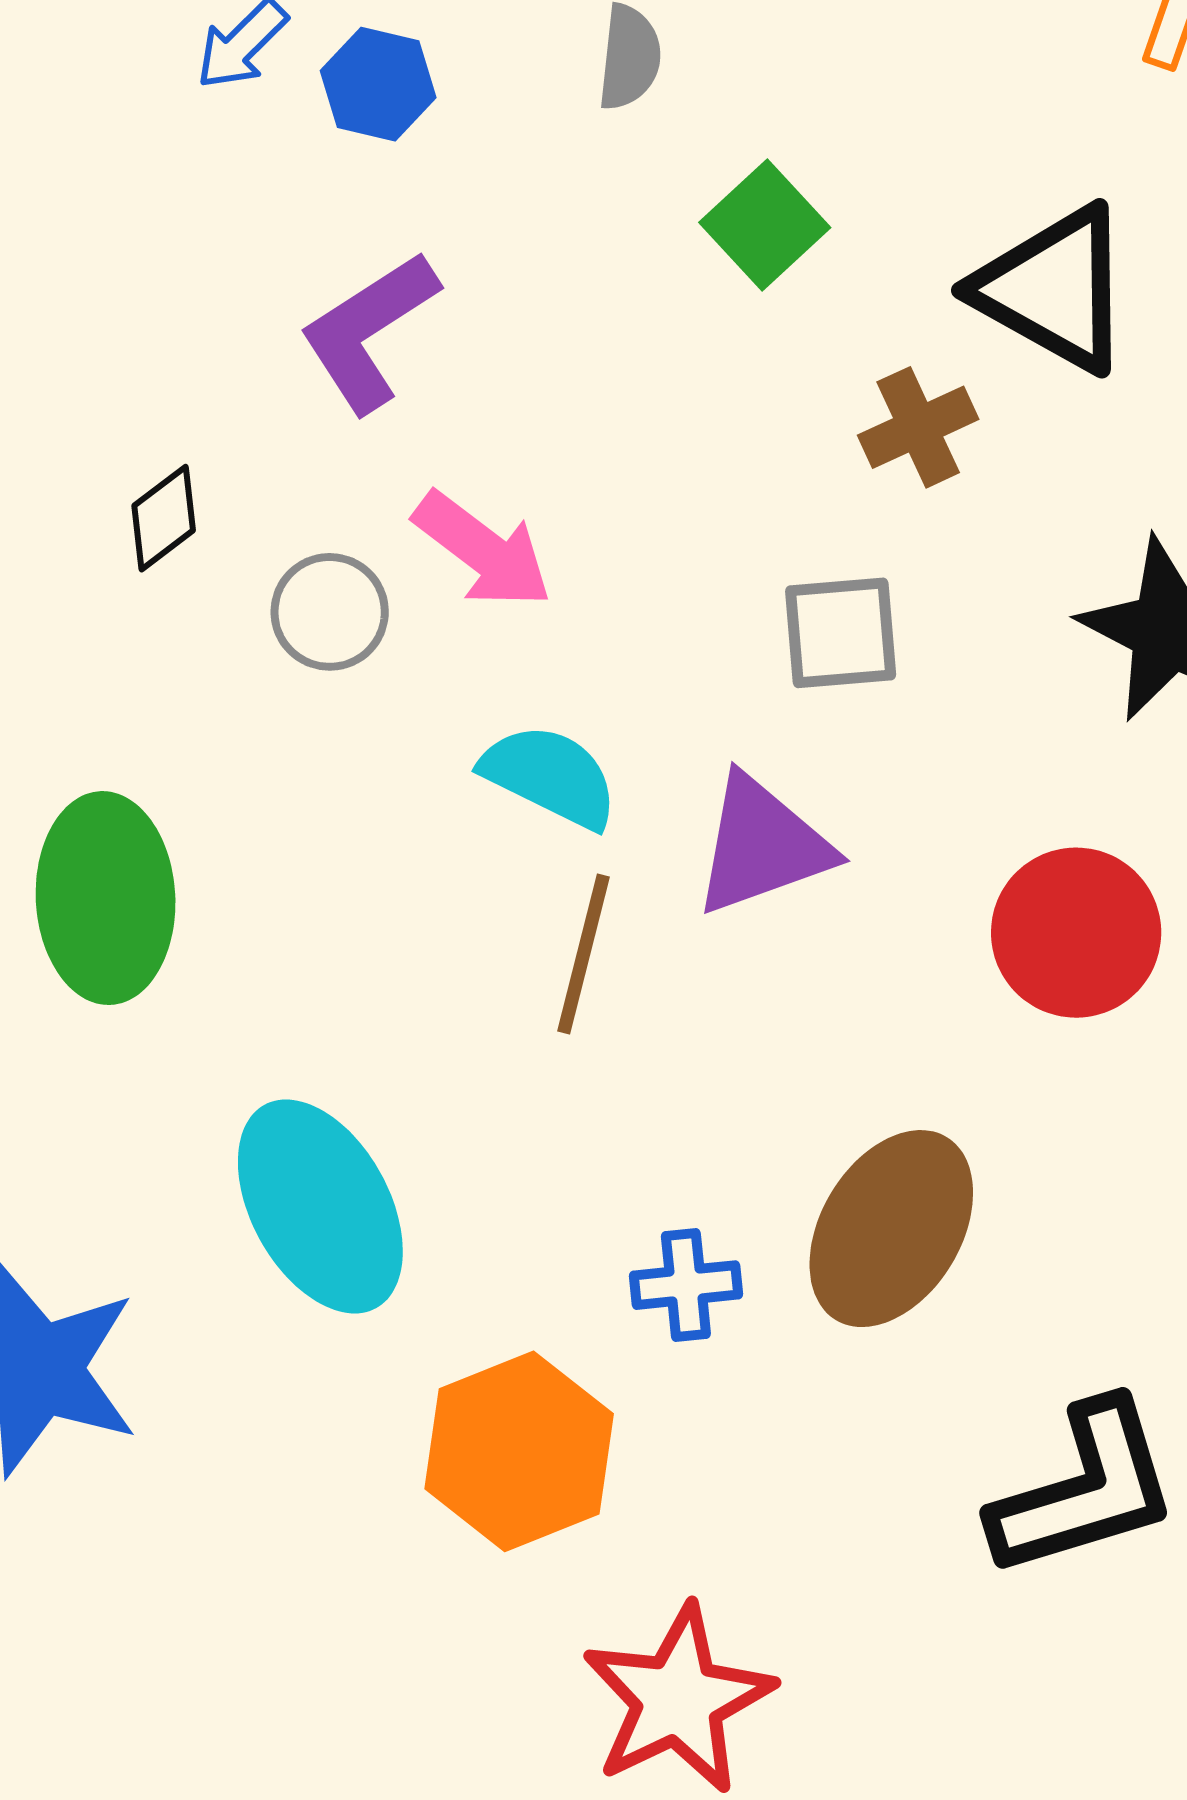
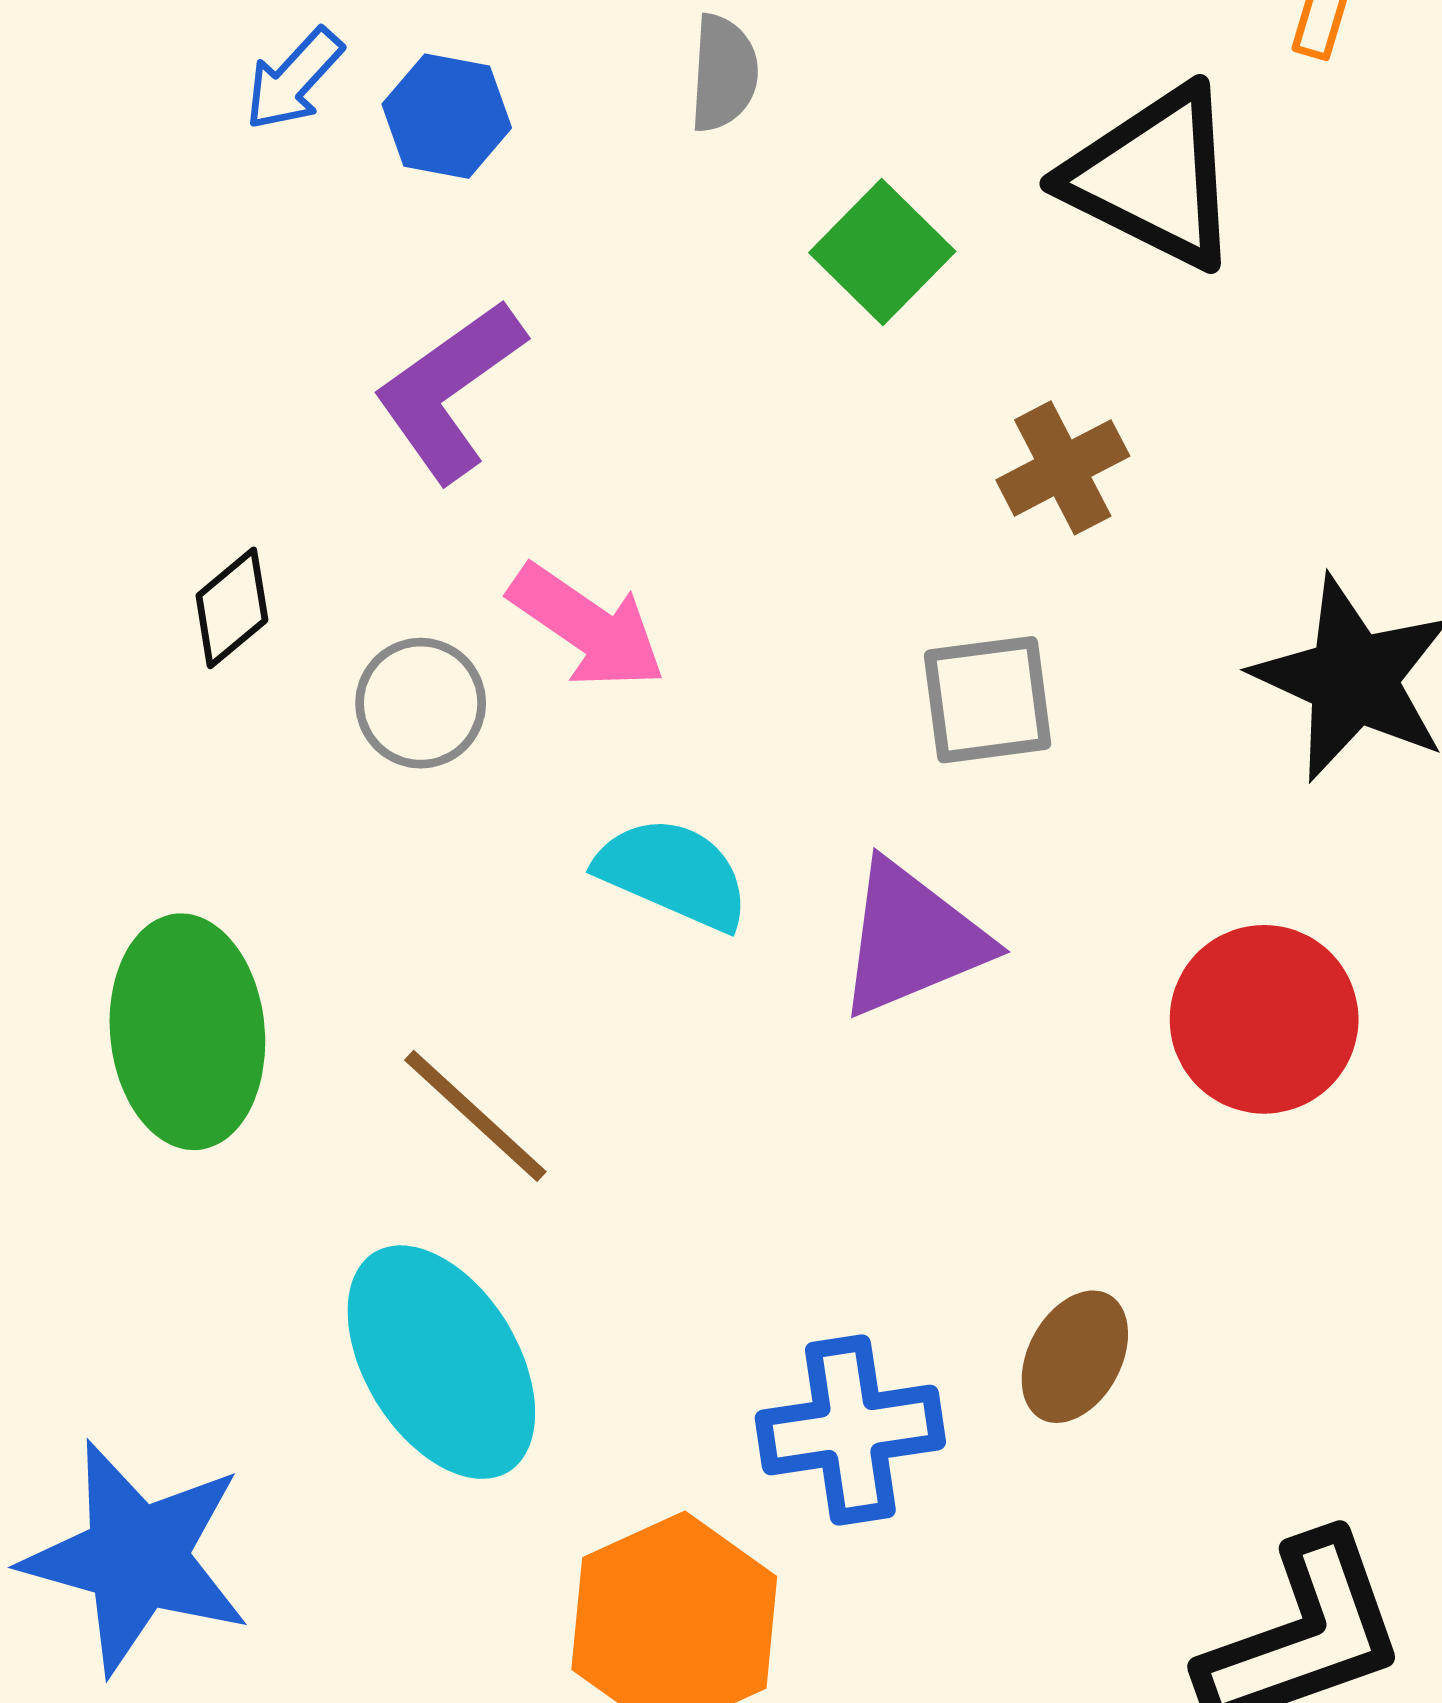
black triangle: (1054, 289) -> (1153, 177), moved
brown line: (584, 954) -> (475, 1116), moved, turned -59
brown ellipse: (891, 1229) -> (1075, 1357), size x0.6
blue cross: (686, 1285) -> (850, 1430), size x1.5

